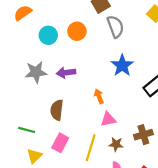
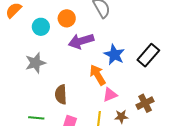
blue star: (122, 65) -> (114, 55), moved
purple arrow: (66, 73) -> (81, 41), moved, size x1.4
orange arrow: (99, 96) -> (98, 75), size x1.5

